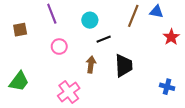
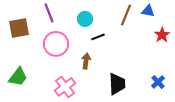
brown square: (20, 30) -> (19, 28), size x1.5
pink circle: (59, 47) -> (56, 44), size x1.6
black trapezoid: (124, 66) -> (117, 84), moved
blue cross: (167, 87) -> (158, 82), turned 32

